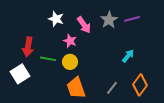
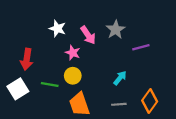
purple line: (132, 19) -> (141, 47), moved
cyan arrow: (128, 56) -> (120, 78), moved
green line: (48, 59) -> (50, 85), moved
gray line: (112, 88) -> (119, 104), turned 48

